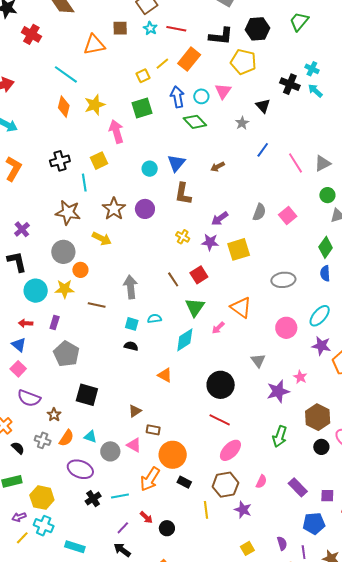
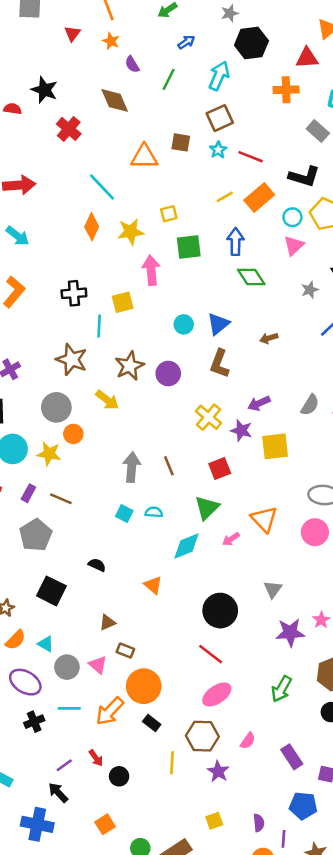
yellow square: (143, 76) -> (169, 214), moved
cyan circle: (201, 96) -> (292, 217), moved
yellow cross: (183, 237) -> (209, 417), size x1.5
brown line: (173, 279) -> (169, 466), moved
brown line: (97, 305) -> (61, 499), moved
pink circle: (286, 328) -> (315, 532), moved
black semicircle: (131, 346) -> (97, 565), moved
cyan line: (120, 496) -> (69, 708), moved

